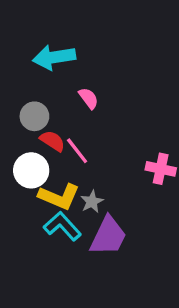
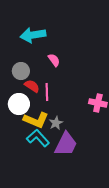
pink line: (77, 151) -> (47, 92), turned 36

